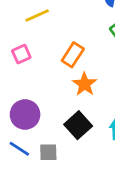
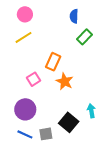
pink square: (21, 54) -> (34, 79), moved
black square: (78, 125) -> (69, 122), moved

